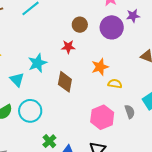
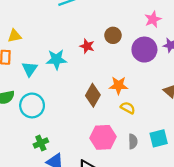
red star: (68, 47) -> (87, 46), moved
brown diamond: (65, 82) -> (93, 95), moved

